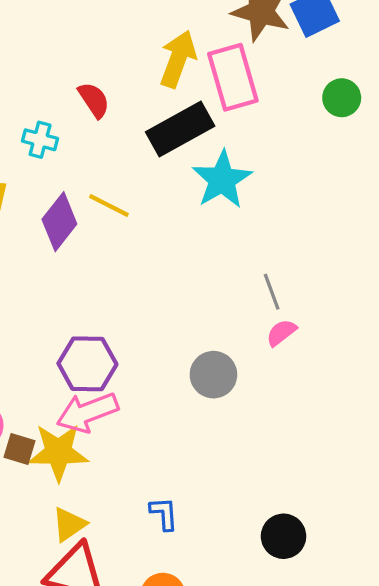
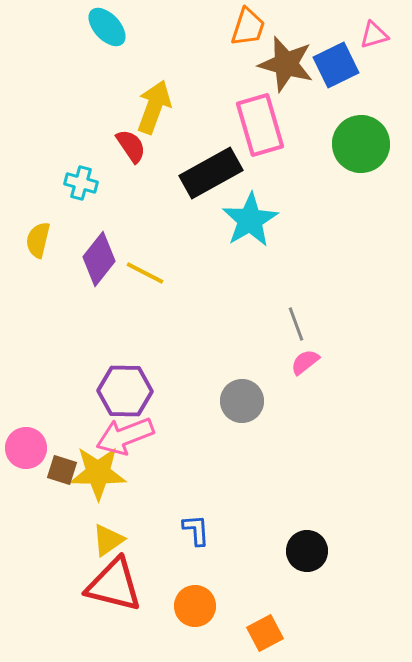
yellow arrow: (178, 59) -> (154, 107), moved
green circle: (342, 98) -> (361, 144), size x1.6
yellow line: (109, 205) -> (145, 273), moved

